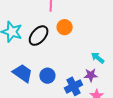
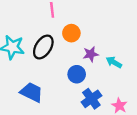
purple star: (91, 75) -> (91, 54), moved
blue circle: (47, 76) -> (77, 74), moved

